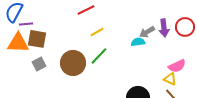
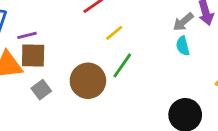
purple line: (26, 24) -> (27, 35), moved
cyan semicircle: (138, 42) -> (183, 46), moved, turned -88

